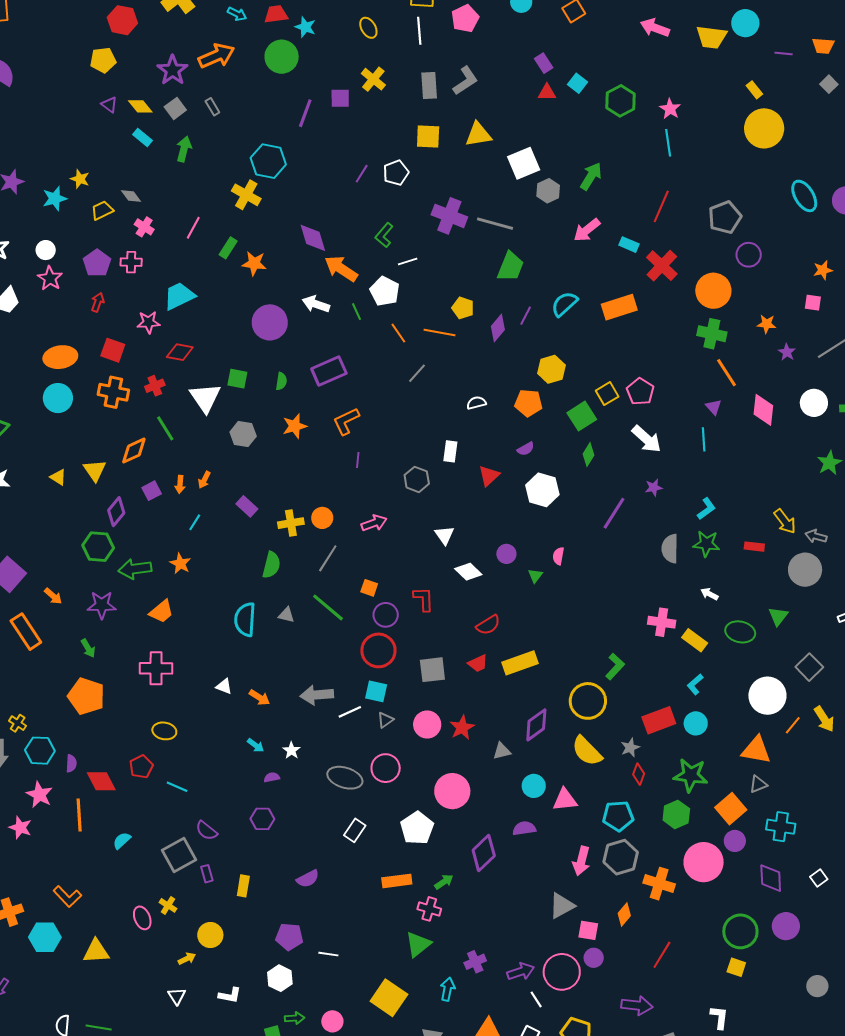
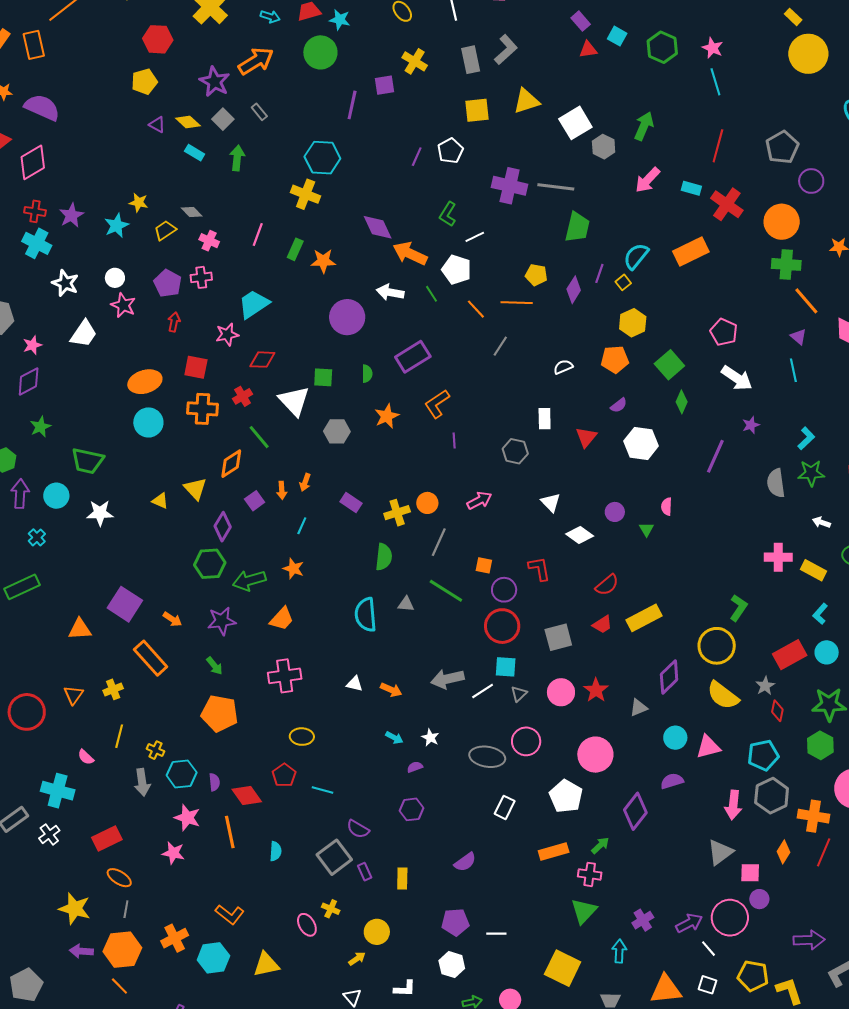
yellow square: (607, 394) -> (623, 282), moved, size x0.7
cyan semicircle: (122, 841) -> (276, 851), turned 144
red line: (662, 955) -> (824, 852), moved

